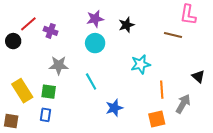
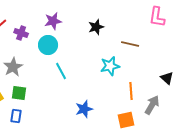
purple star: (95, 19) -> (53, 21), moved
brown line: (173, 35) -> (130, 44), moved
cyan circle: (95, 43) -> (48, 45), moved
gray star: (59, 65) -> (13, 67), moved, turned -30
cyan line: (91, 82) -> (61, 71), moved

